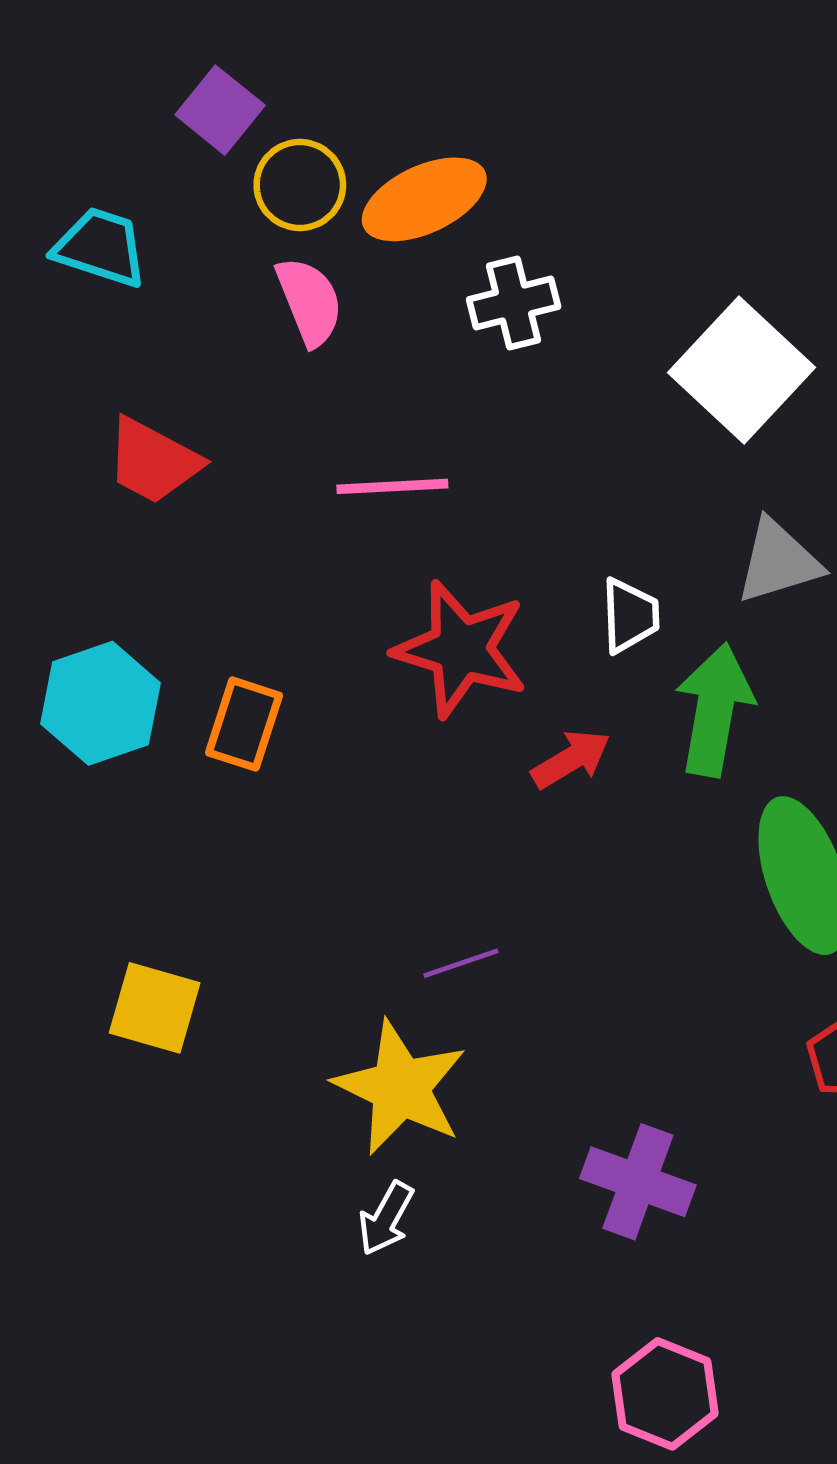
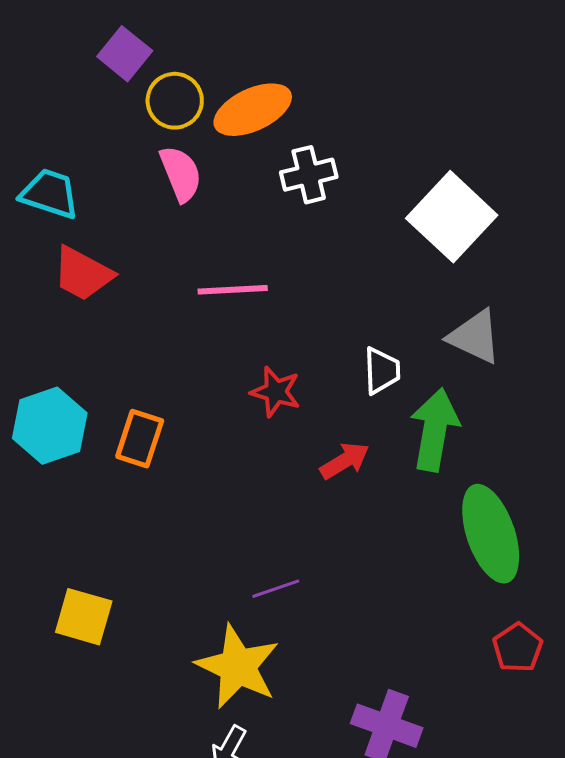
cyan trapezoid: (100, 247) -> (50, 194), moved
gray triangle: (778, 561) -> (475, 337), turned 42
red star: (461, 649) -> (276, 392), size x0.6

